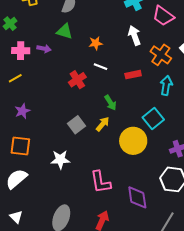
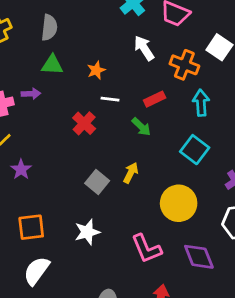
green arrow: (110, 103) -> (141, 127), moved
purple star: (22, 111) -> (21, 169), moved
yellow circle: (133, 141) -> (179, 203), moved

